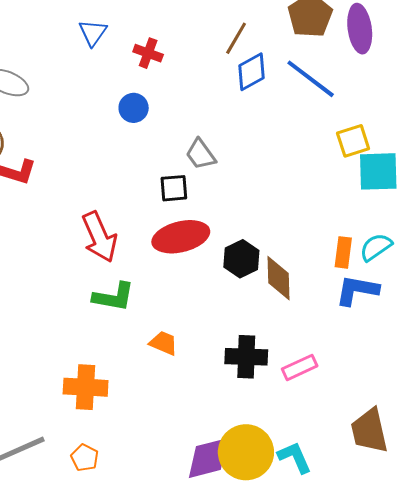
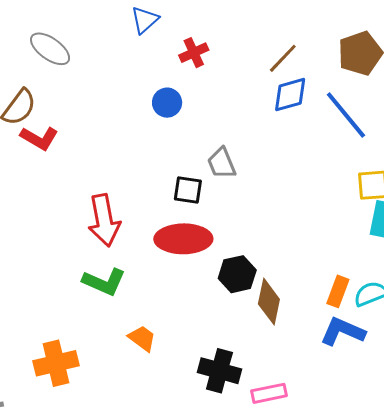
red cross: (148, 53) -> (194, 53), turned 32
orange cross: (86, 387) -> (56, 363), turned -30

